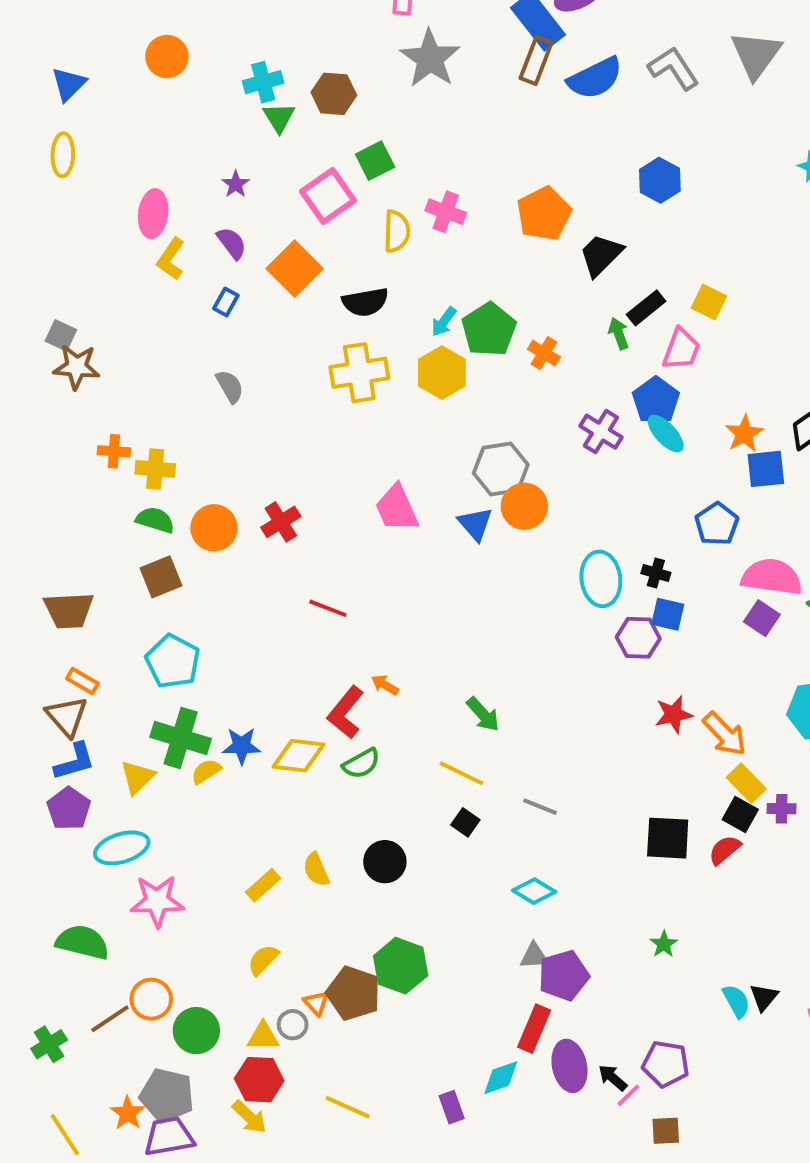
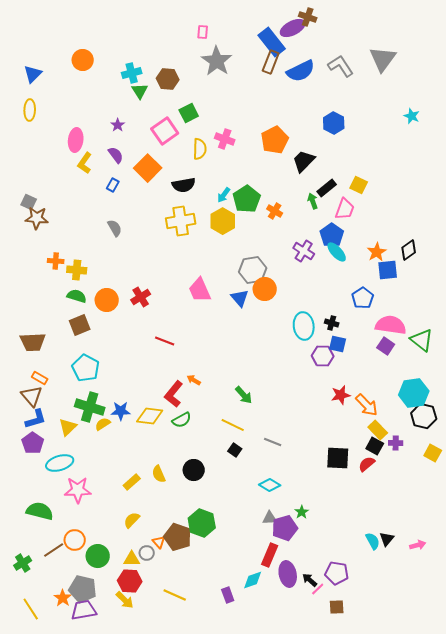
green star: (664, 944) -> (302, 512), moved

